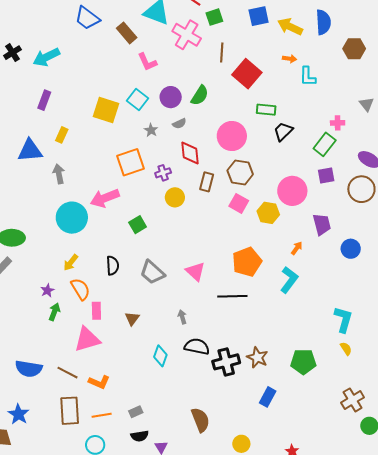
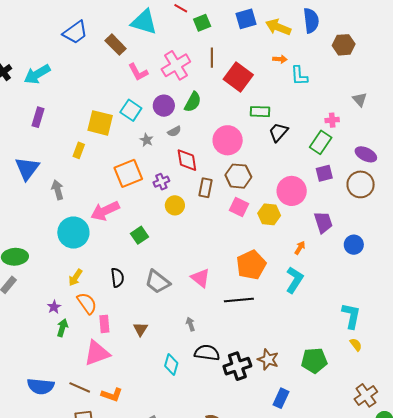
blue trapezoid: (87, 18) -> (75, 32), turned -68
pink cross: (187, 35) -> (176, 65), moved, turned 32
yellow rectangle: (62, 135) -> (79, 150), moved
blue triangle: (30, 151) -> (27, 168), turned -44

